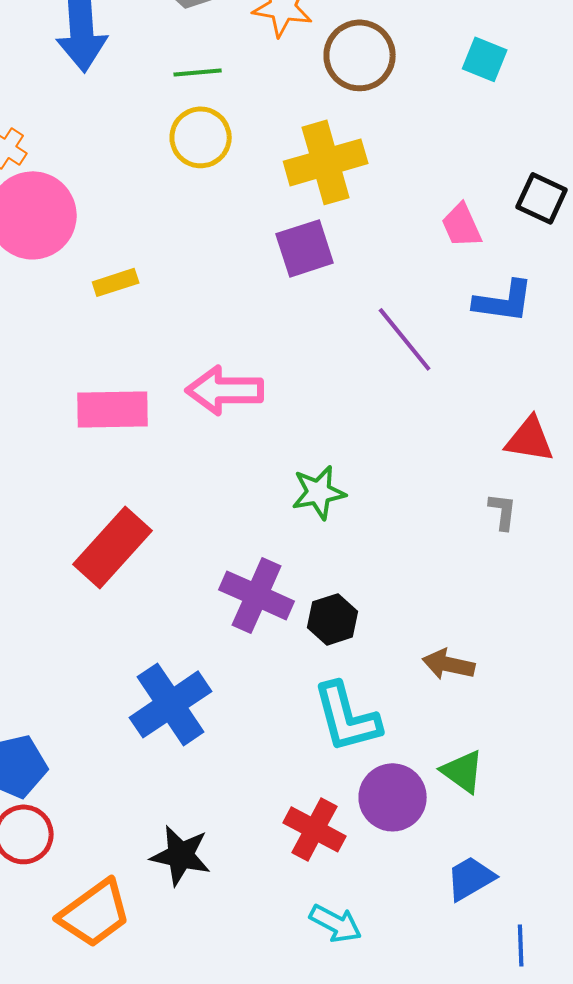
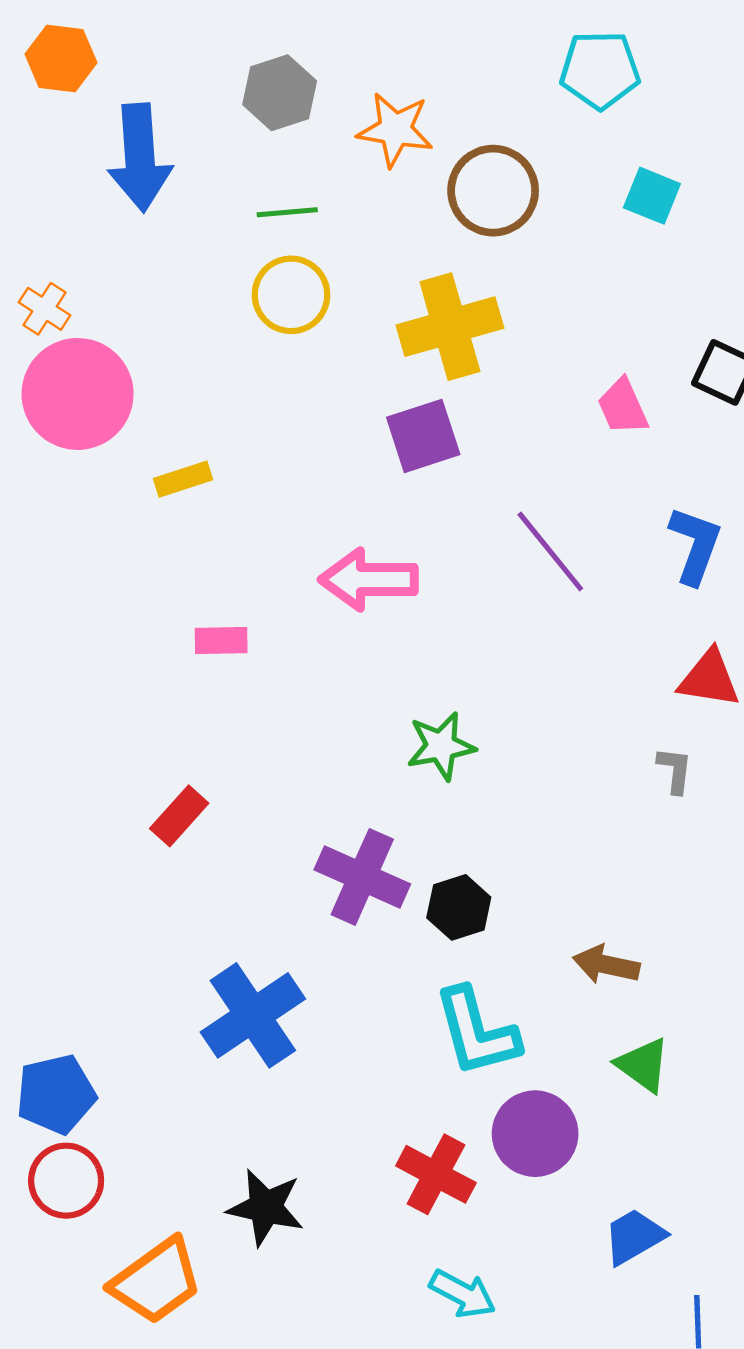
blue L-shape: (504, 301) -> (695, 545), moved, turned -78
pink arrow: (225, 390) -> (369, 580), moved
pink rectangle: (113, 409) -> (221, 641), moved, size x0.6
red rectangle: (113, 547) -> (179, 816), size x0.6
green triangle: (463, 771) -> (643, 1065), moved

